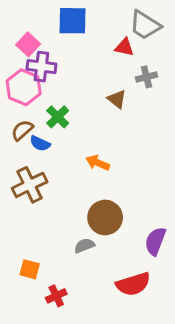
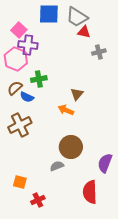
gray trapezoid: (145, 25) -> (77, 17), moved
brown triangle: (117, 99) -> (77, 94), moved, turned 32
green cross: (58, 117) -> (39, 79), turned 35
red semicircle: (133, 284) -> (90, 192), turned 105

